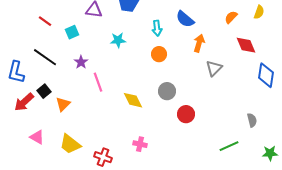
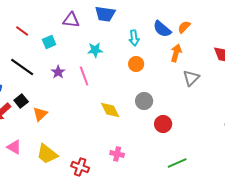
orange semicircle: (231, 17) -> (184, 27), moved
pink line: (98, 82) -> (84, 76), moved
green line: (229, 146) -> (177, 163), moved

